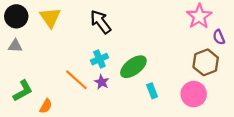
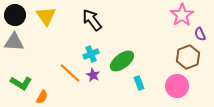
gray triangle: (15, 46) -> (14, 42), size x1.5
green L-shape: (23, 91) -> (21, 83), turned 60

